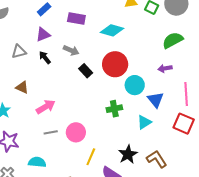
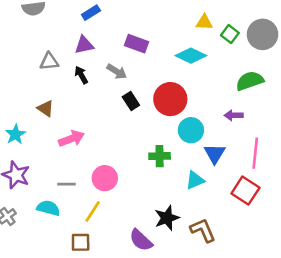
purple rectangle: (76, 19) -> (136, 44), moved
cyan diamond: (112, 30) -> (191, 56), moved
gray line: (51, 132) -> (67, 184), moved
yellow line: (91, 157) -> (93, 212), moved

